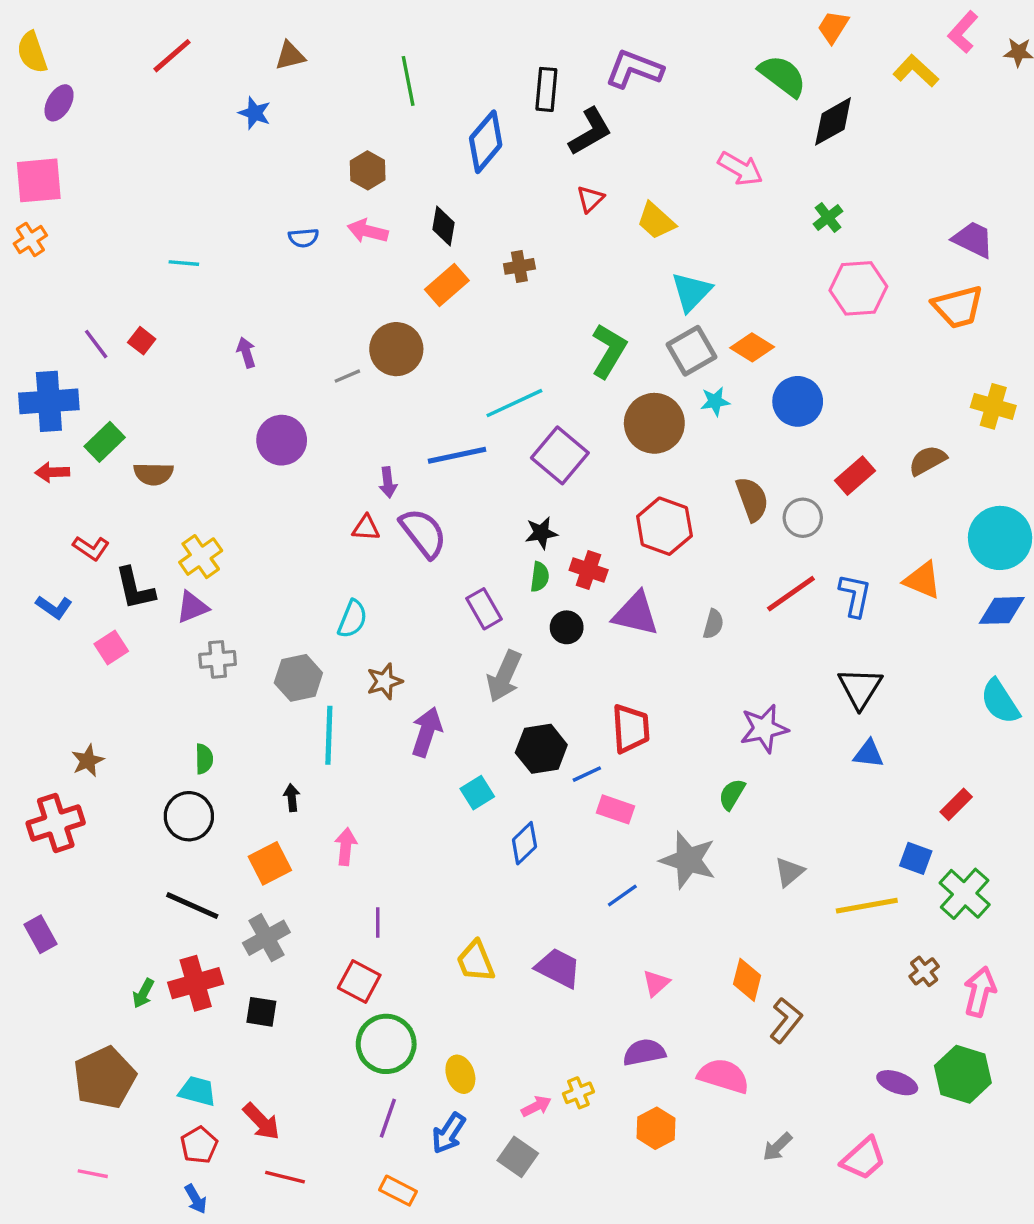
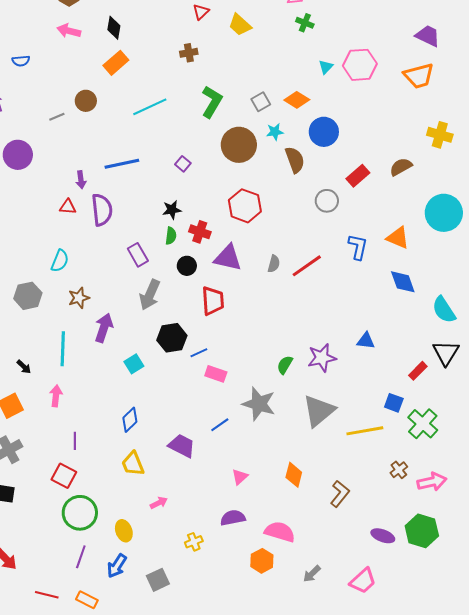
green cross: (828, 218) -> (305, 23), moved, turned -30
blue semicircle: (304, 238) -> (21, 61), moved
brown cross: (519, 266) -> (189, 53), moved
cyan triangle: (691, 292) -> (326, 67), moved, size x0.6
brown circle: (396, 349) -> (86, 101), size x0.7
gray square: (691, 351) -> (261, 102), size x0.7
cyan line: (514, 403) -> (150, 107), moved
purple square: (560, 455) -> (183, 164), size x0.5
brown semicircle: (752, 499) -> (295, 160), moved
purple semicircle: (423, 533) -> (102, 210), turned 32
red line: (791, 594) -> (307, 266), moved
blue diamond: (1002, 610) -> (403, 282), moved, turned 72
black triangle: (860, 688) -> (446, 353), moved
red trapezoid: (631, 729) -> (213, 301), moved
purple star: (764, 729) -> (322, 358), moved
cyan line: (329, 735) -> (63, 349), moved
black arrow: (292, 798) -> (24, 367), turned 140
blue diamond: (524, 843) -> (130, 420), moved
gray triangle: (789, 872) -> (319, 411), size x1.8
purple trapezoid: (558, 968) -> (182, 446), moved
pink arrow: (980, 992) -> (432, 482), turned 64
brown L-shape: (786, 1020) -> (340, 494), moved
pink arrow: (536, 1106) -> (159, 503), moved
orange hexagon: (656, 1128) -> (262, 561), moved
gray square: (518, 1157) -> (158, 580), turned 30
red line: (285, 1177) -> (47, 595), moved

